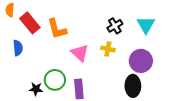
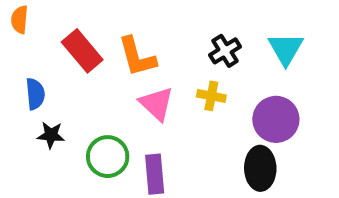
red rectangle: (30, 23) -> (82, 51), moved
orange L-shape: (57, 29) -> (137, 57), moved
black star: (36, 89) -> (51, 135), moved

